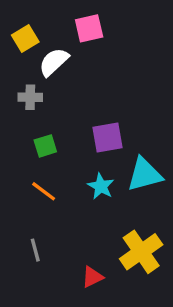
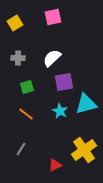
white semicircle: (54, 62) -> (52, 58), moved
gray line: (35, 250) -> (21, 149), turned 48

